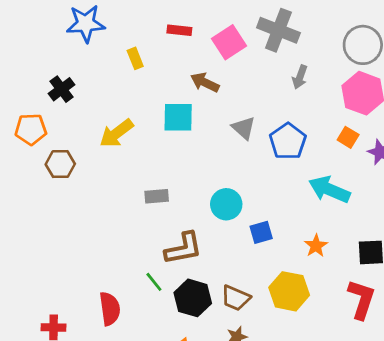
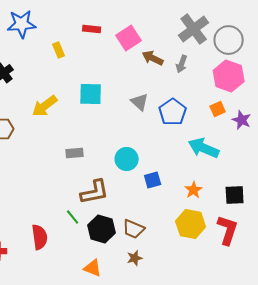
gray cross: (278, 30) -> (194, 29), moved, turned 32
brown arrow: (205, 82) -> (153, 58), moved
orange square: (348, 137) -> (218, 109), turned 35
yellow hexagon: (289, 291) -> (191, 224), moved

